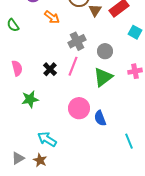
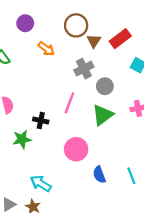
gray cross: (77, 41) -> (84, 69), moved
black cross: (50, 69) -> (41, 120), moved, turned -32
blue semicircle: (100, 118) -> (99, 175), moved
cyan line: (129, 141) -> (131, 176), moved

